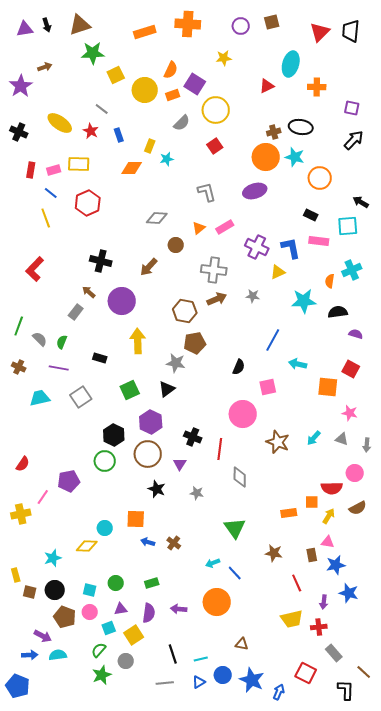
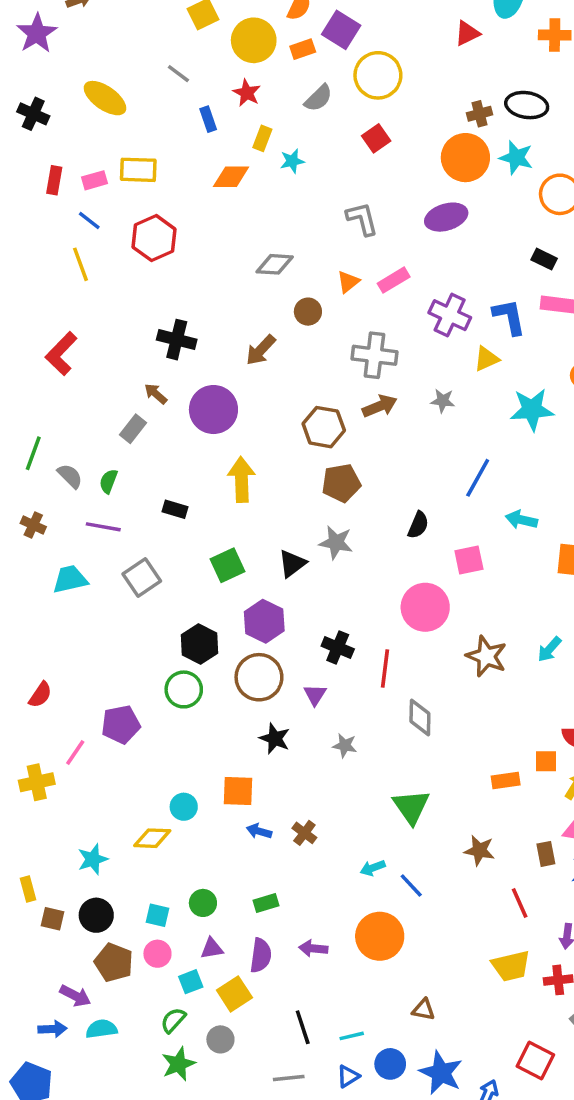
red star: (91, 131) -> (247, 93), moved
gray star: (176, 363) -> (336, 543), moved

